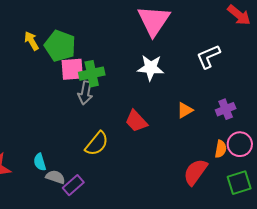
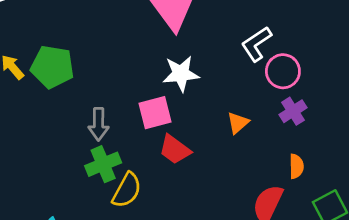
pink square: (72, 69) -> (155, 113), moved
green cross: (92, 74) -> (103, 164), moved
pink circle: (240, 144) -> (283, 71), moved

